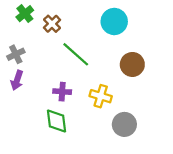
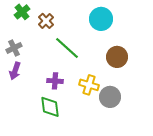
gray circle: (124, 124) -> (110, 97), moved

